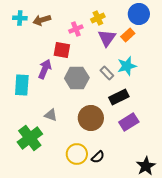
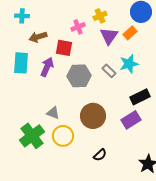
brown arrow: (42, 20) -> (38, 37), moved
cyan rectangle: (22, 85) -> (21, 63), moved
black rectangle: (119, 97) -> (140, 97), moved
yellow circle: (77, 154) -> (63, 136), moved

